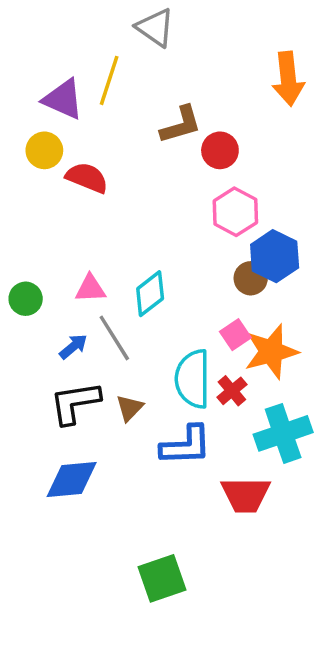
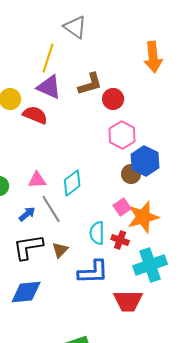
purple triangle: (63, 99) -> (49, 87), moved
cyan semicircle: (193, 379) -> (97, 233), size x0.7
red cross: (232, 391) -> (120, 240), turned -30

